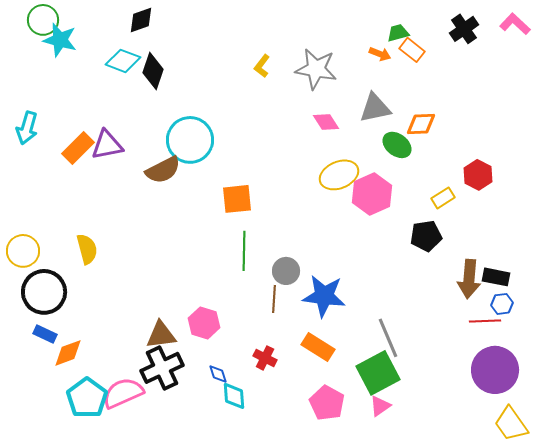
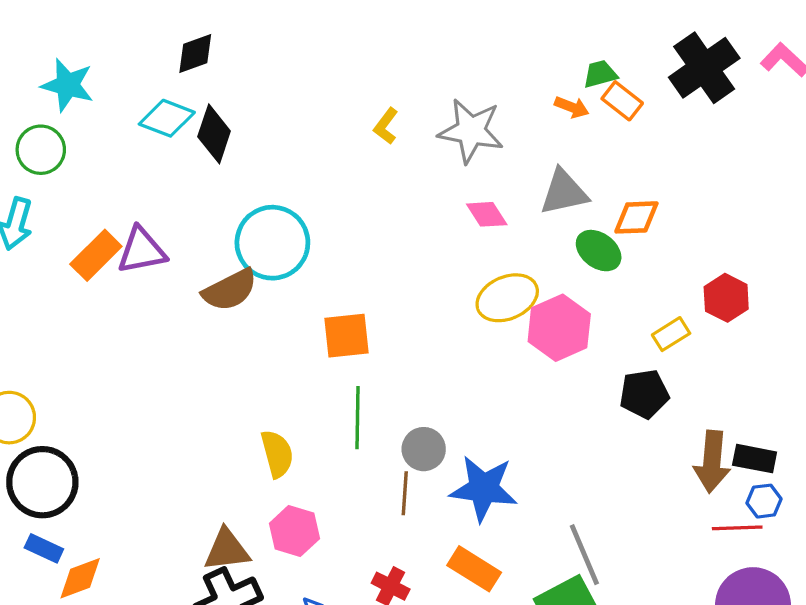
green circle: (43, 20) -> (41, 150), moved
black cross: (464, 29) -> (704, 68), size x1.5
yellow semicircle: (87, 249) -> (277, 454), moved

